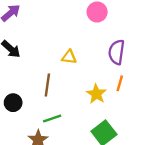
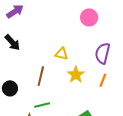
yellow star: (96, 94) -> (76, 75), moved

